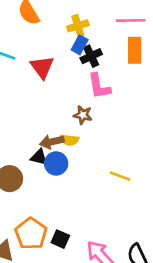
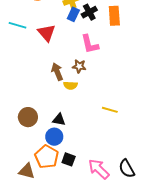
black cross: (91, 56) -> (89, 12), moved
brown arrow: (52, 142) -> (57, 72), moved, turned 84
black triangle: (39, 157) -> (59, 120), moved
blue circle: (56, 163) -> (54, 137), moved

